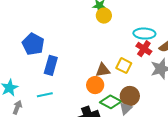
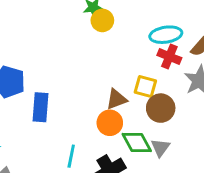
cyan line: (45, 95) -> (71, 156), moved, turned -56
brown circle: (130, 96) -> (161, 108), moved
green diamond: (111, 102) -> (137, 142), turned 45

